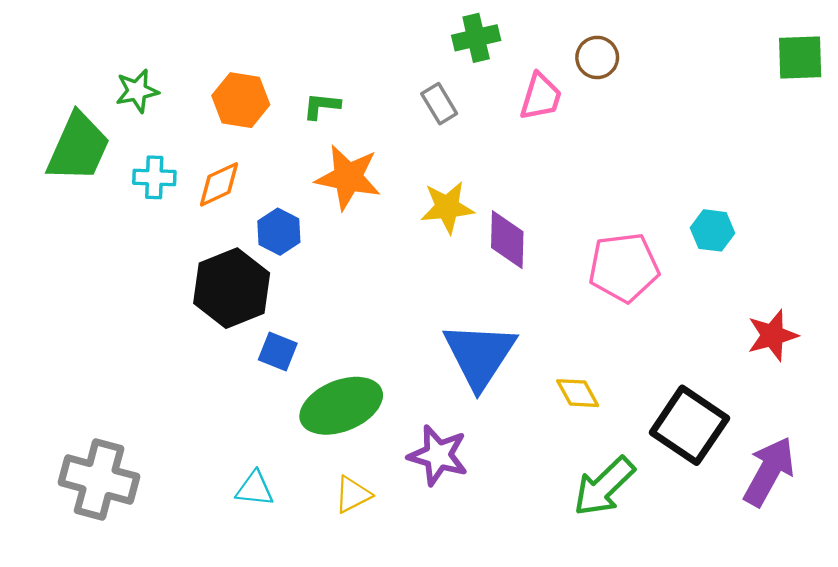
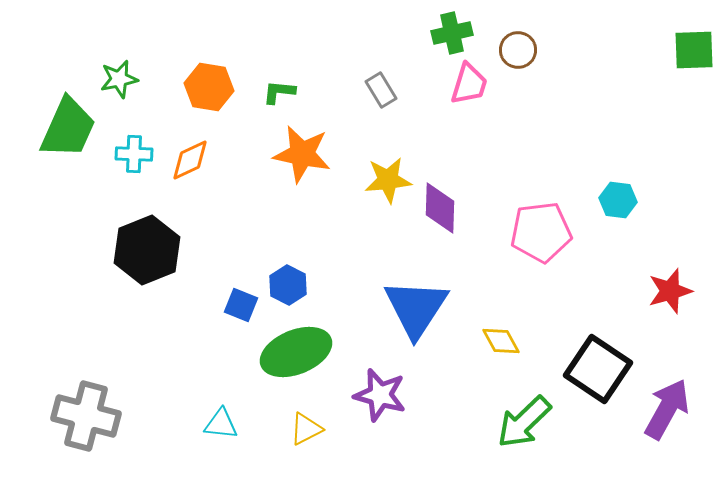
green cross: (476, 38) -> (452, 33), moved
blue hexagon: (279, 232) -> (288, 285), moved
black hexagon: (232, 288) -> (147, 250), moved

